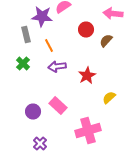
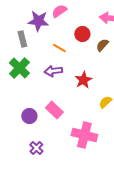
orange line: (49, 46) -> (59, 48), moved, turned -32
green cross: (23, 64) -> (19, 68), size x1.5
pink cross: (88, 130) -> (84, 135), turned 30

